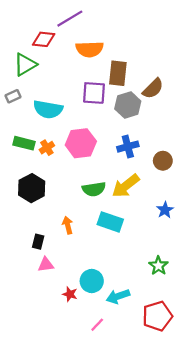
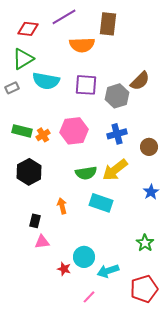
red diamond: (44, 39) -> (28, 29), moved
brown rectangle: (118, 73) -> (108, 24), moved
cyan semicircle: (48, 109) -> (46, 81), moved

